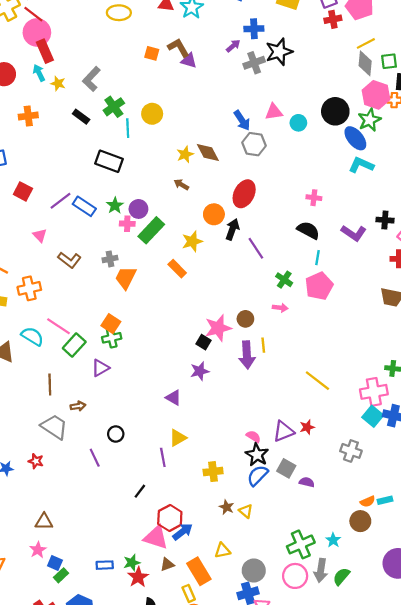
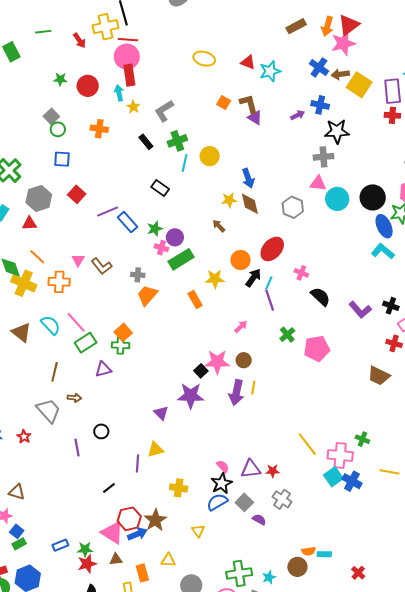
red line: (33, 14) -> (128, 40), turned -48
gray cross: (254, 63) -> (323, 157), moved
blue arrow: (242, 120) -> (248, 178), moved
cyan circle: (298, 123) -> (337, 199), size x1.5
black rectangle: (109, 161) -> (160, 188), size x0.7
pink cross: (314, 198) -> (301, 273), moved
pink triangle: (40, 235) -> (78, 260), moved
cyan line: (317, 258) -> (269, 283), moved
pink arrow: (280, 308) -> (241, 327), moved, turned -64
purple star: (200, 371) -> (191, 396), size x1.5
yellow line: (317, 381) -> (307, 444), moved
gray cross: (351, 451) -> (282, 499), moved
brown star: (227, 507) -> (155, 520), moved, size x1.6
blue rectangle: (105, 565) -> (60, 545), turned -35
orange rectangle: (199, 571) -> (142, 573), size x0.7

